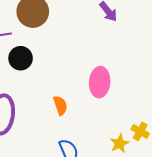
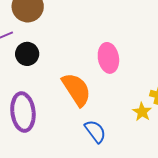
orange semicircle: (60, 105) -> (76, 90), size x1.8

